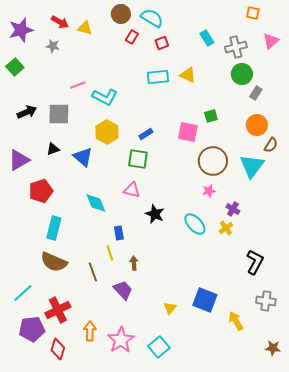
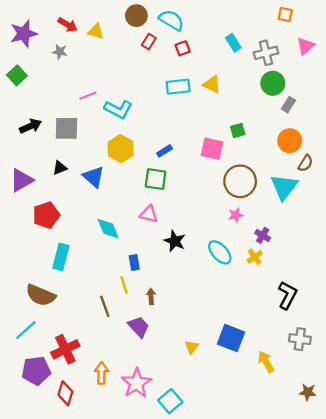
brown semicircle: (54, 262) -> (41, 295), moved
cyan square: (159, 347) -> (170, 401), moved

